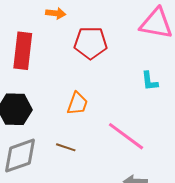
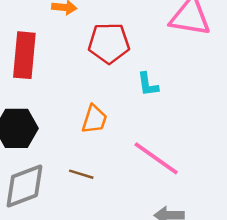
cyan L-shape: (150, 81) -> (148, 84), moved

